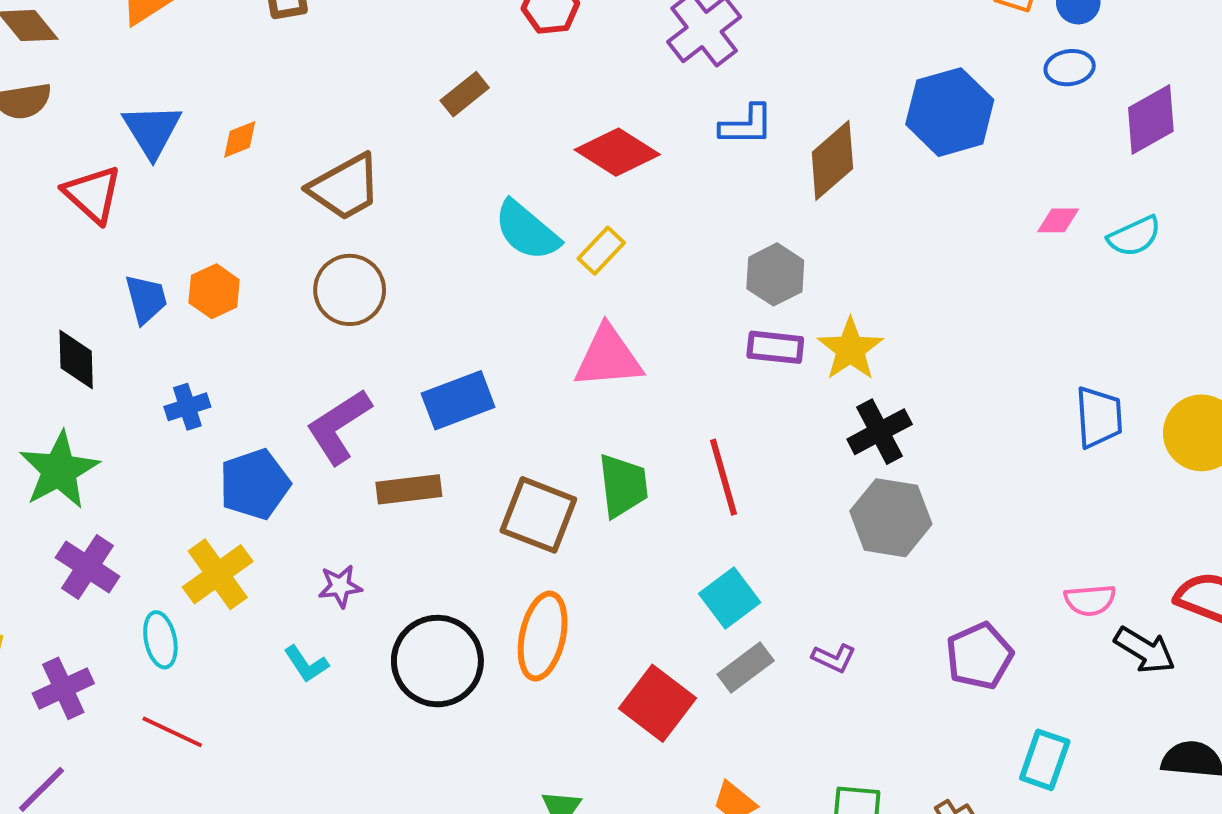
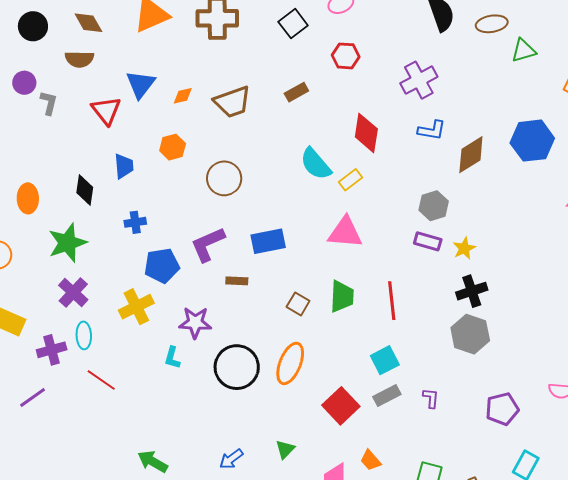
red diamond: (617, 152) -> (366, 133), turned 57
brown trapezoid: (345, 187) -> (232, 102), moved
orange hexagon: (214, 291) -> (173, 147), moved
yellow star: (850, 349) -> (464, 248), size x0.7
brown rectangle: (409, 489) -> (237, 281), size x0.7
brown square: (538, 515) -> (298, 304), size x0.6
purple star: (340, 586) -> (195, 323), size x1.5
cyan ellipse: (160, 640) -> (84, 335), moved
purple L-shape: (834, 658) -> (431, 398), turned -120
cyan L-shape: (306, 664) -> (172, 358), turned 40

